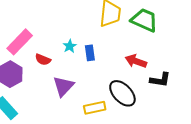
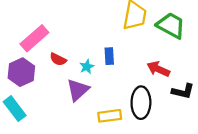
cyan star: (70, 46) -> (87, 67), moved
black ellipse: (122, 93) -> (141, 103), turned 40

